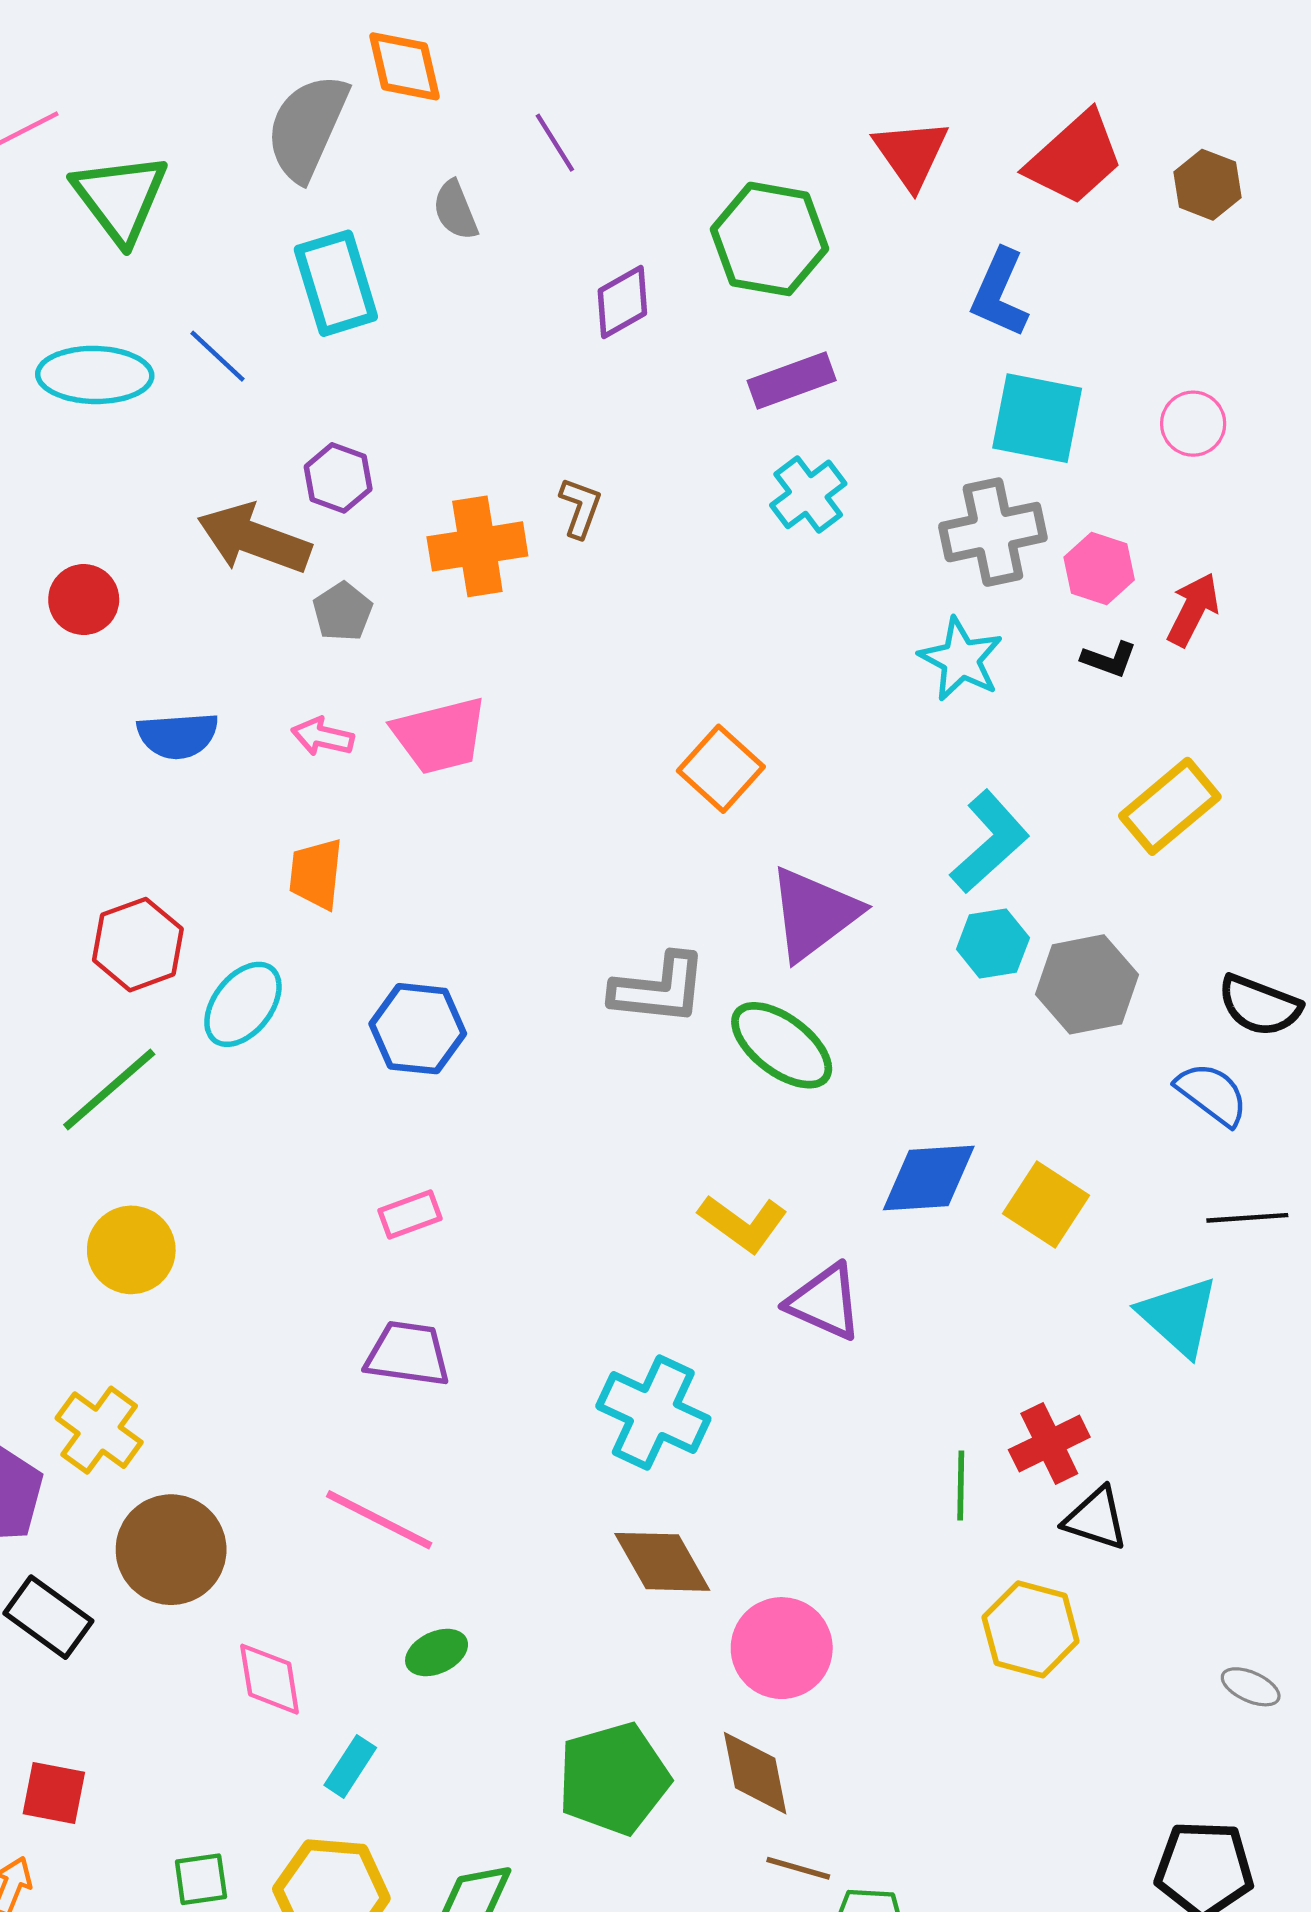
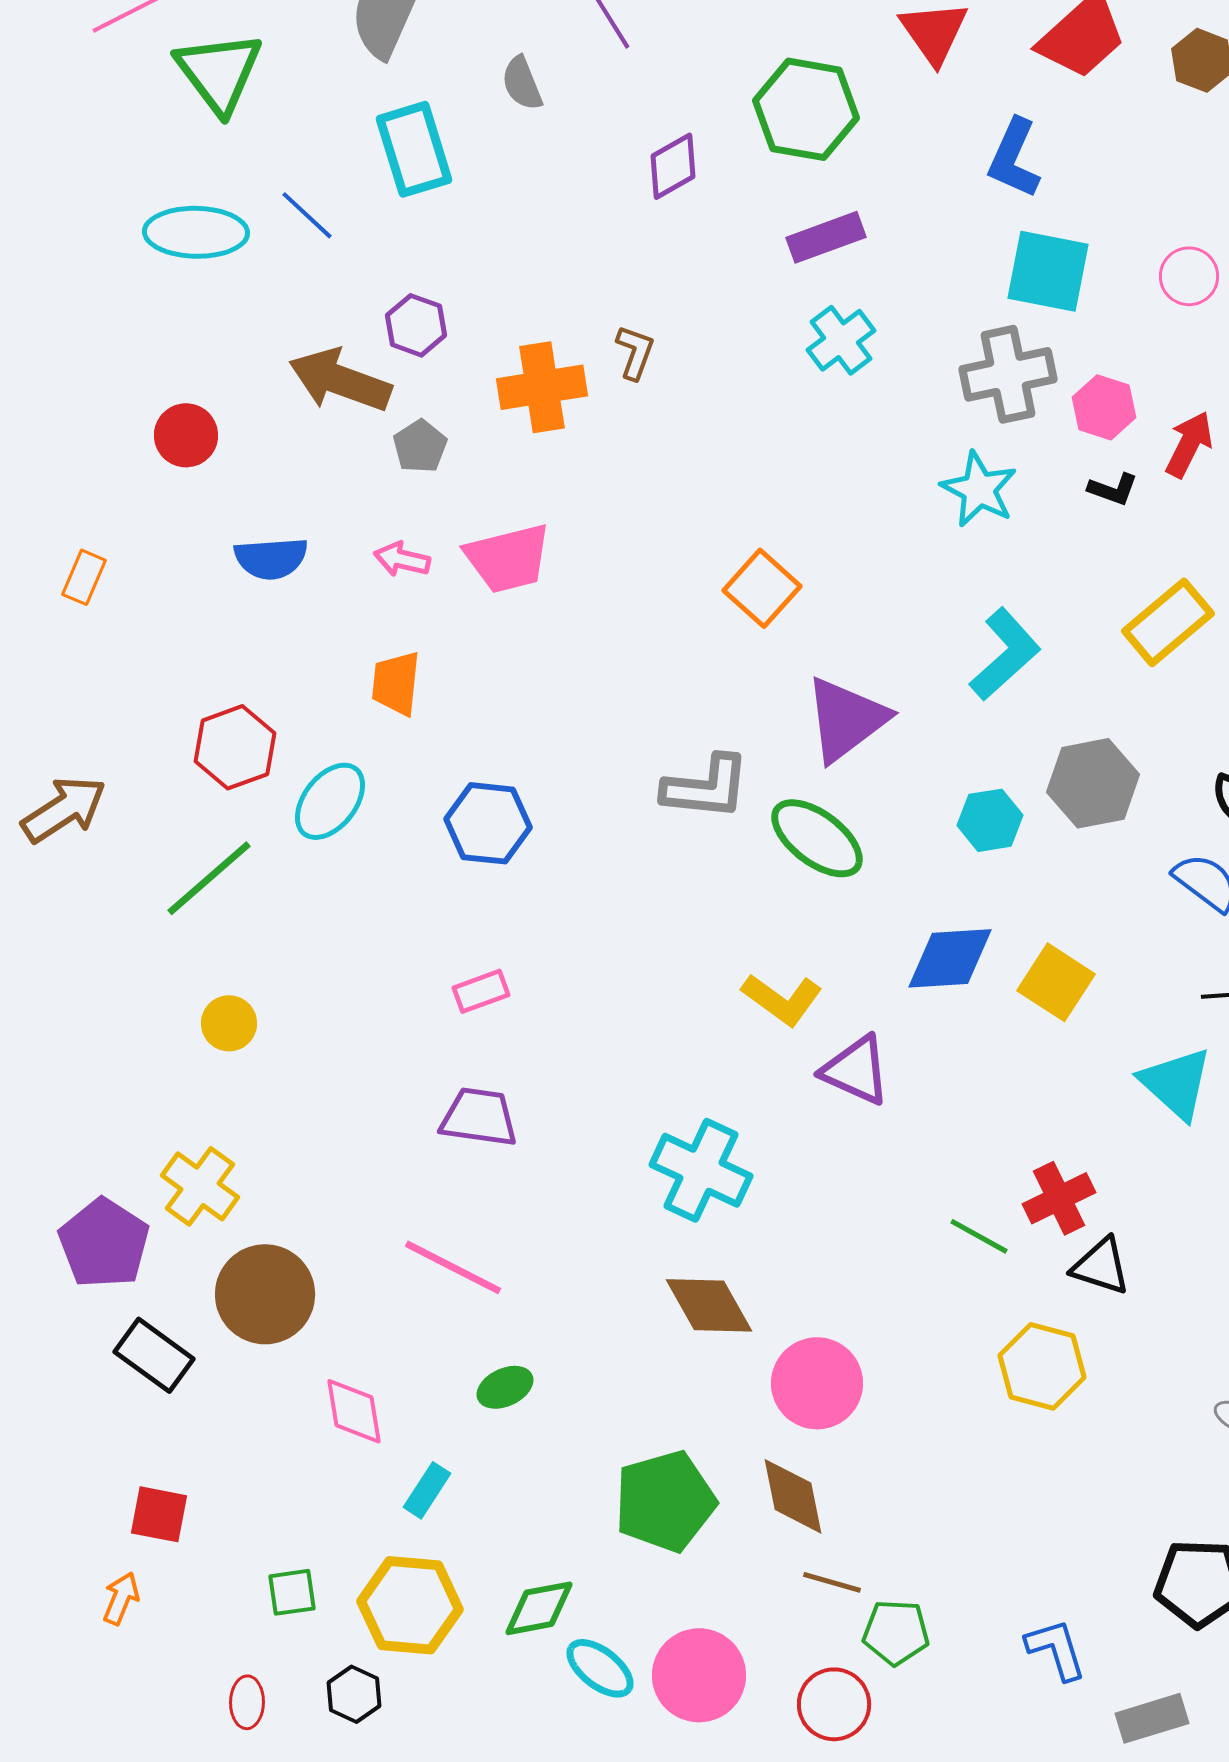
cyan hexagon: (993, 944) -> (990, 820), moved
yellow circle: (131, 1250) -> (229, 1023), size x0.7
green line: (961, 1485) -> (979, 1236), turned -62

